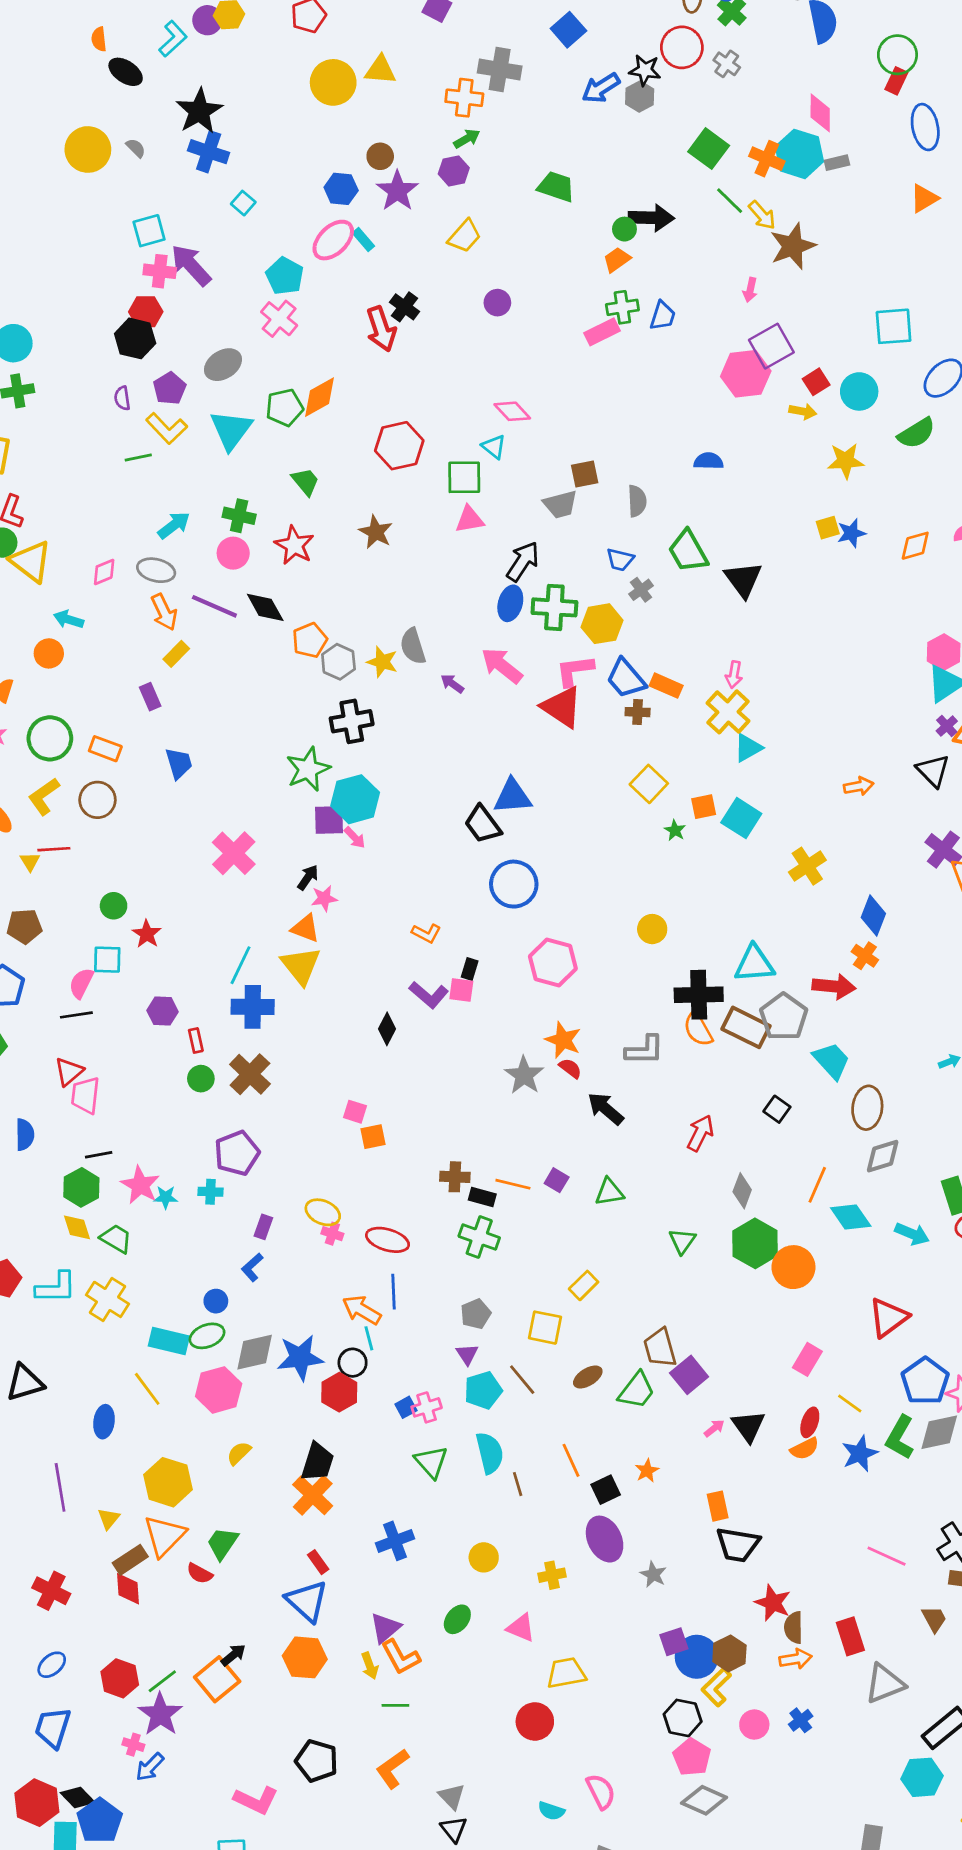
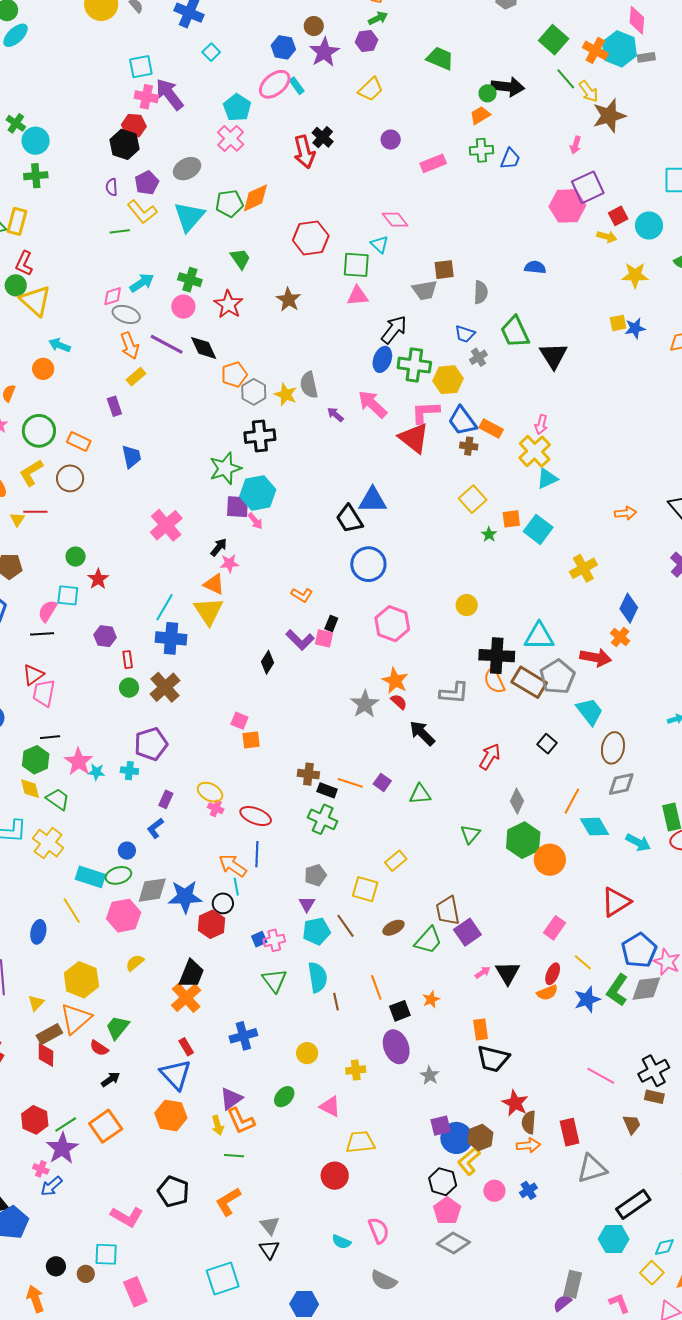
pink rectangle: (602, 332) -> (433, 163), moved
pink diamond: (104, 572) -> (113, 296), moved
black arrow: (233, 1655) -> (111, 1079), moved

